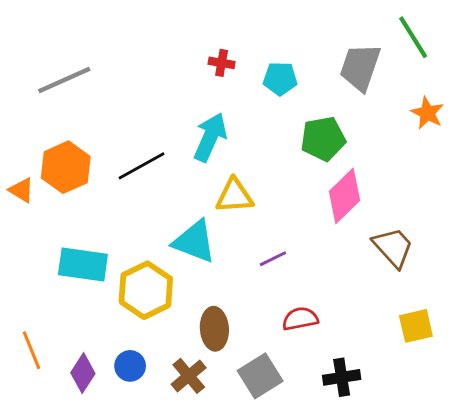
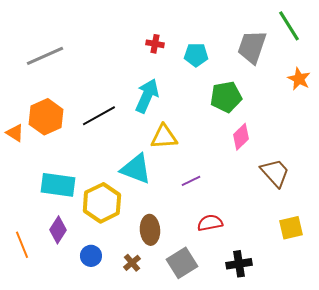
pink diamond: (344, 196) -> (241, 137), size x0.7
purple diamond: (83, 373) -> (58, 230), moved
brown cross: (189, 376) -> (132, 263), size x0.7

